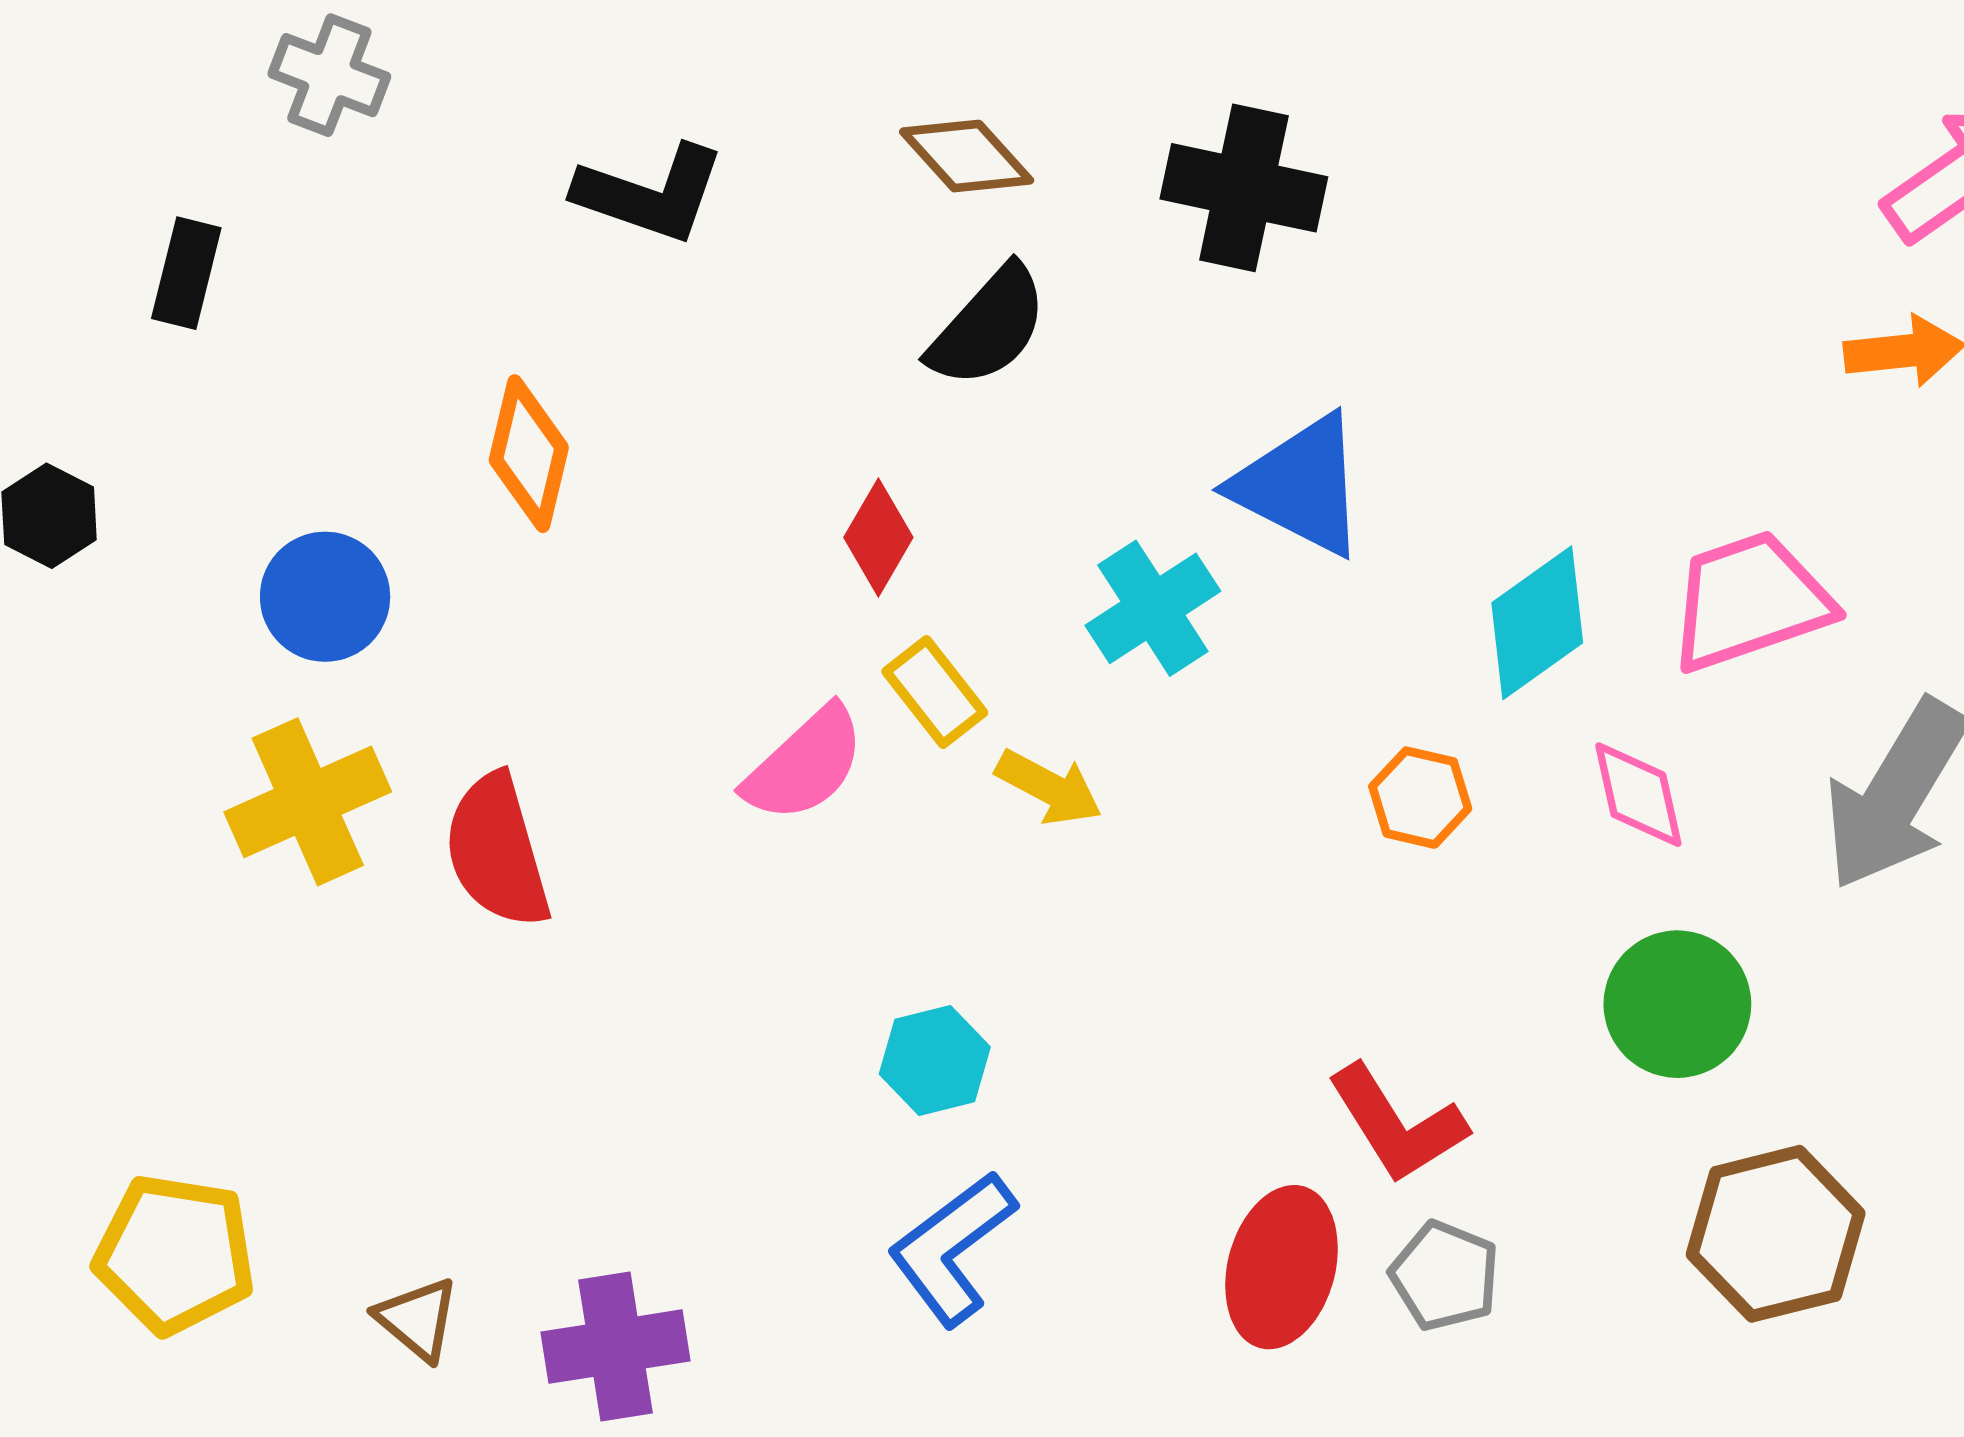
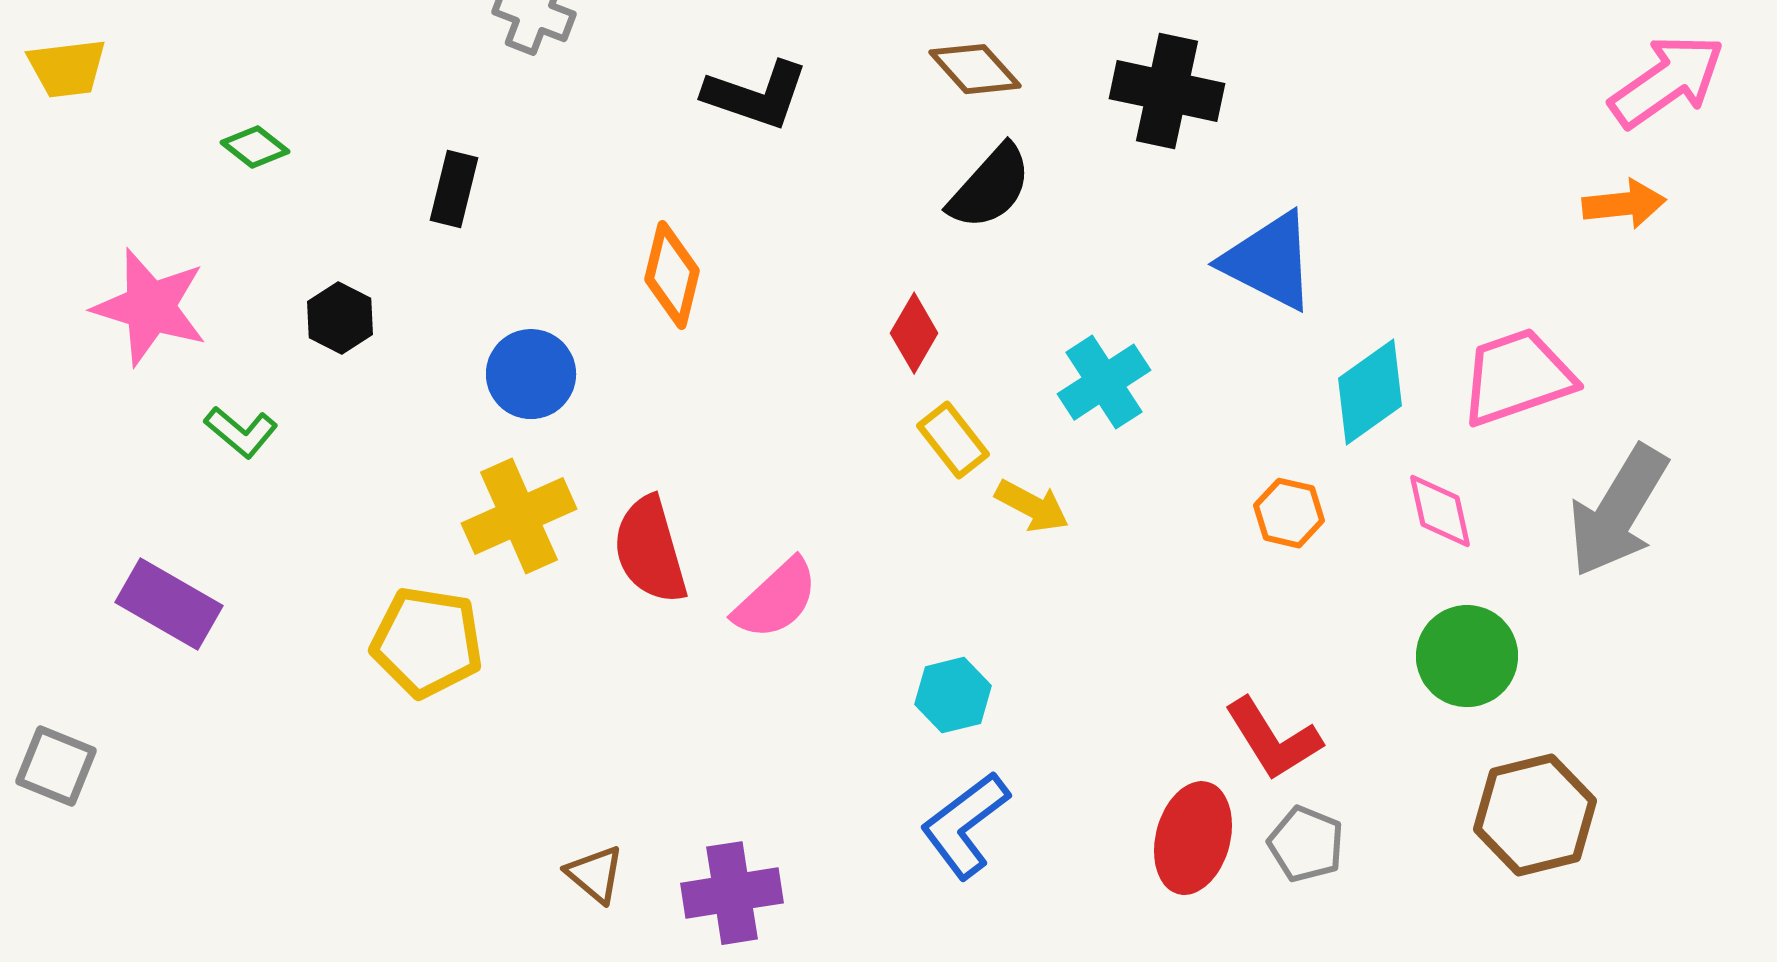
black rectangle: (186, 273) -> (454, 189), moved
blue triangle: (1300, 485) -> (1269, 261), moved
pink semicircle: (805, 764) -> (776, 599), moved
yellow pentagon: (175, 1254) -> (427, 642), moved

